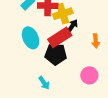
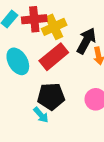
black arrow: (72, 26) -> (86, 41), moved, size x1.5
black pentagon: (56, 54) -> (51, 96), moved

